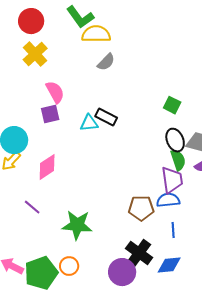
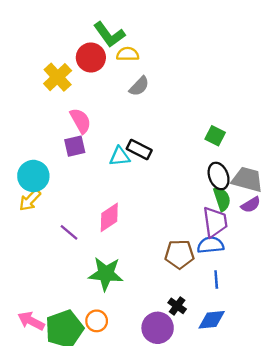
red circle: (31, 21) -> (91, 58), moved
yellow semicircle: (96, 34) -> (128, 54), size x0.7
pink diamond: (47, 167) -> (109, 217), moved
purple line: (32, 207) -> (69, 232), moved
black cross: (139, 253) -> (177, 306), size x0.6

